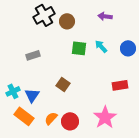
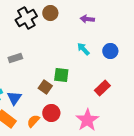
brown circle: (67, 21) -> (50, 13), moved
green square: (79, 48) -> (61, 75), moved
red rectangle: (120, 85) -> (102, 88), turned -35
red circle: (70, 121) -> (51, 113), moved

